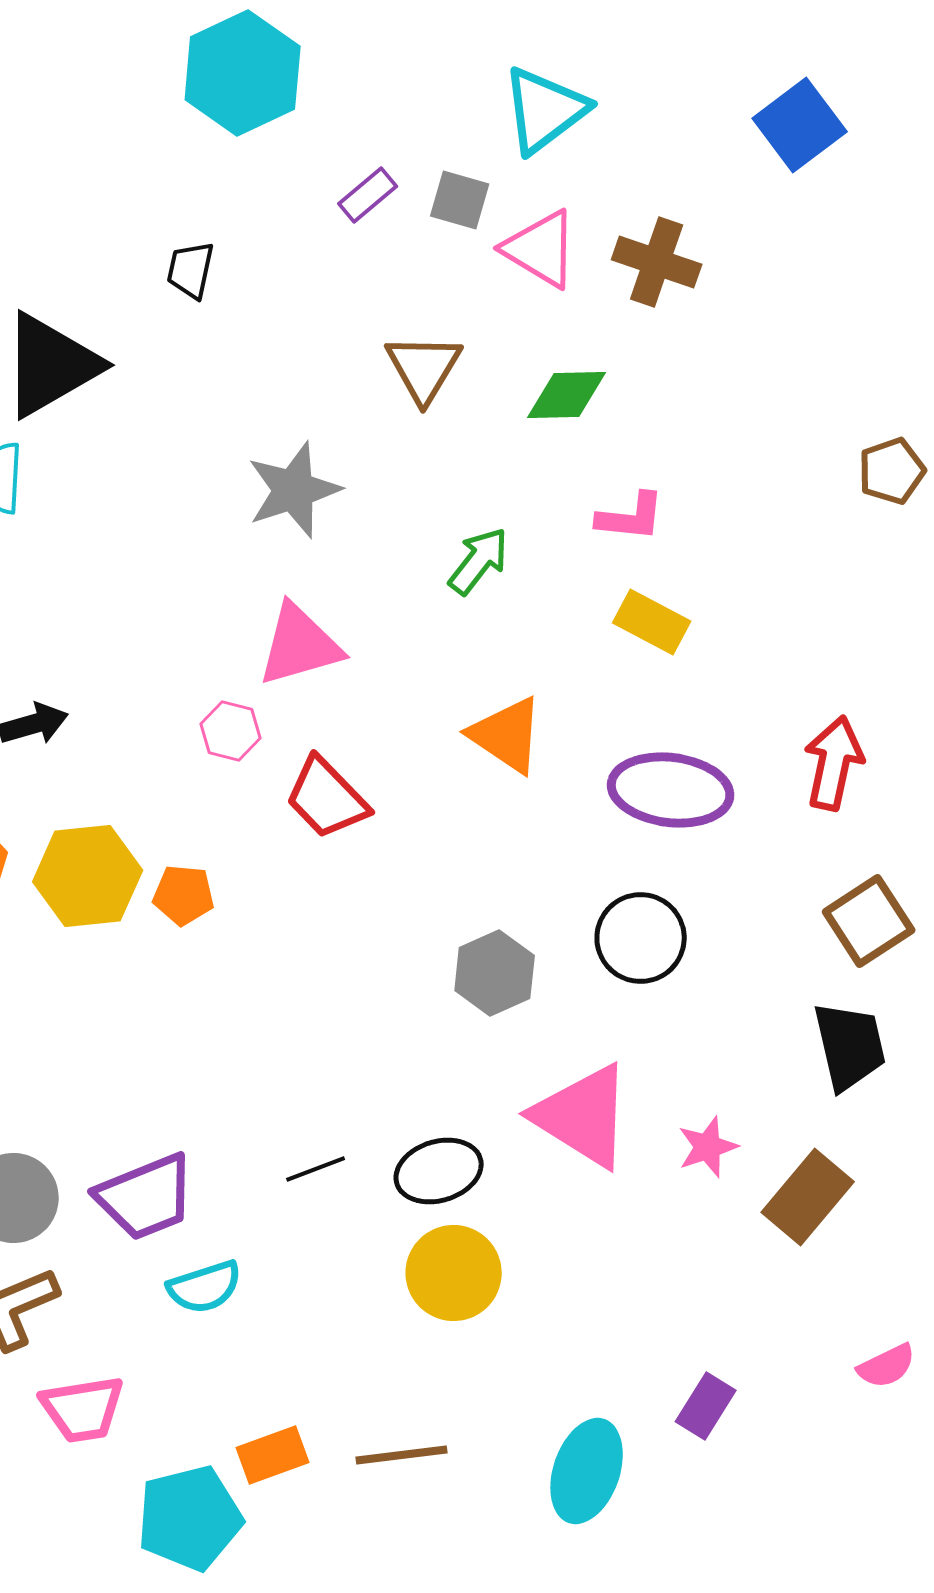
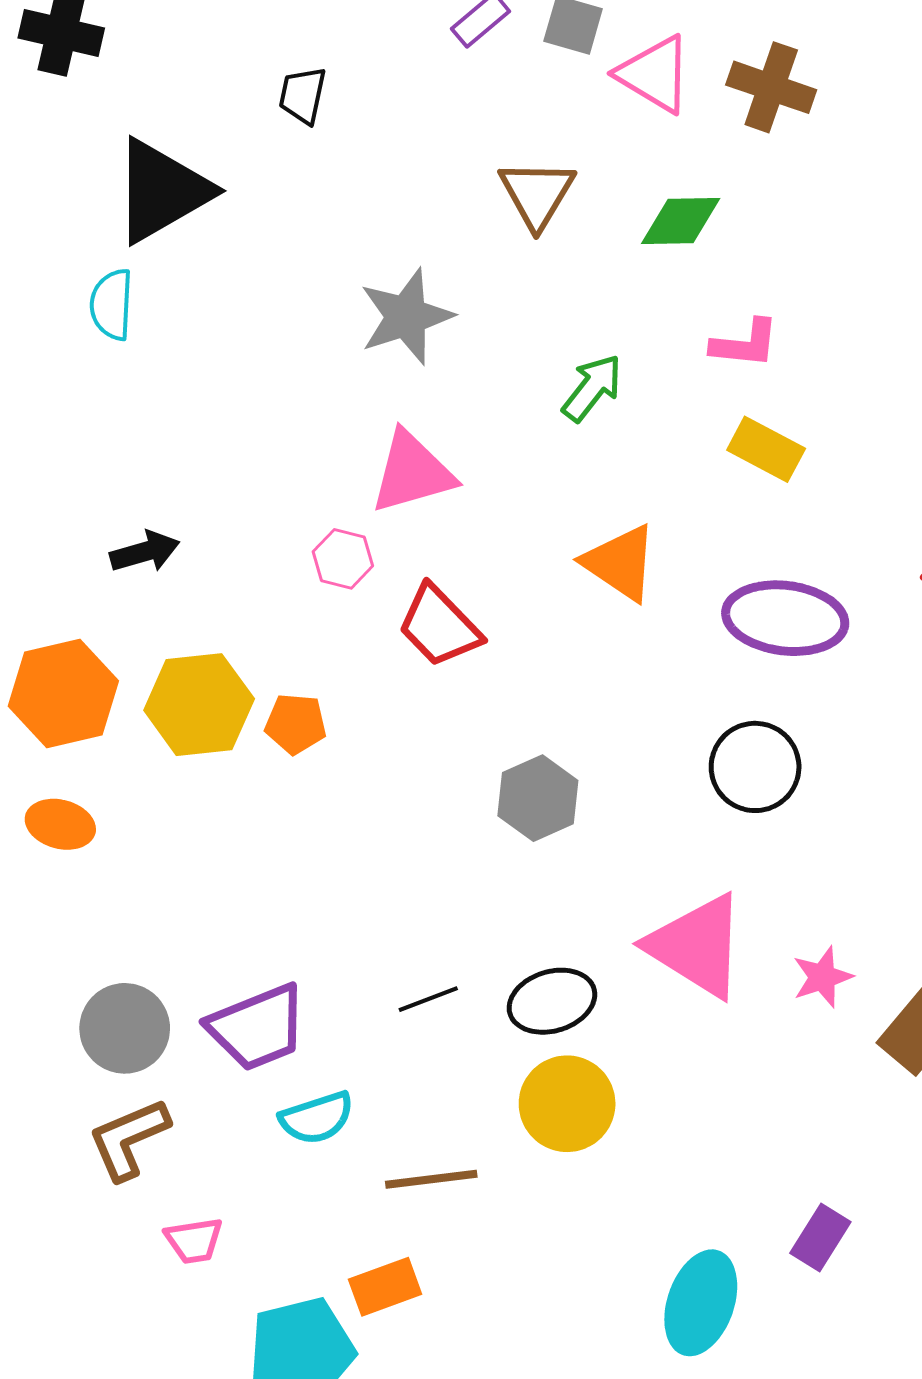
gray hexagon: (495, 973) -> (538, 798), moved
pink trapezoid: (83, 1409) -> (194, 1240), size x0.7
brown line: (402, 1455) -> (431, 1179), moved

